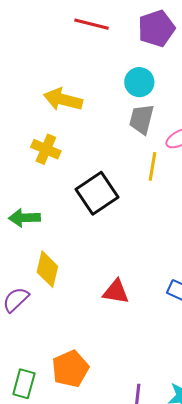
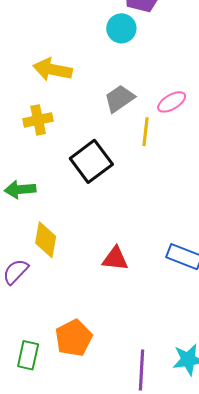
cyan circle: (139, 82) -> (121, 28), moved
gray trapezoid: (142, 119) -> (119, 98), moved, turned 44
yellow cross: (46, 149) -> (38, 120), turned -32

